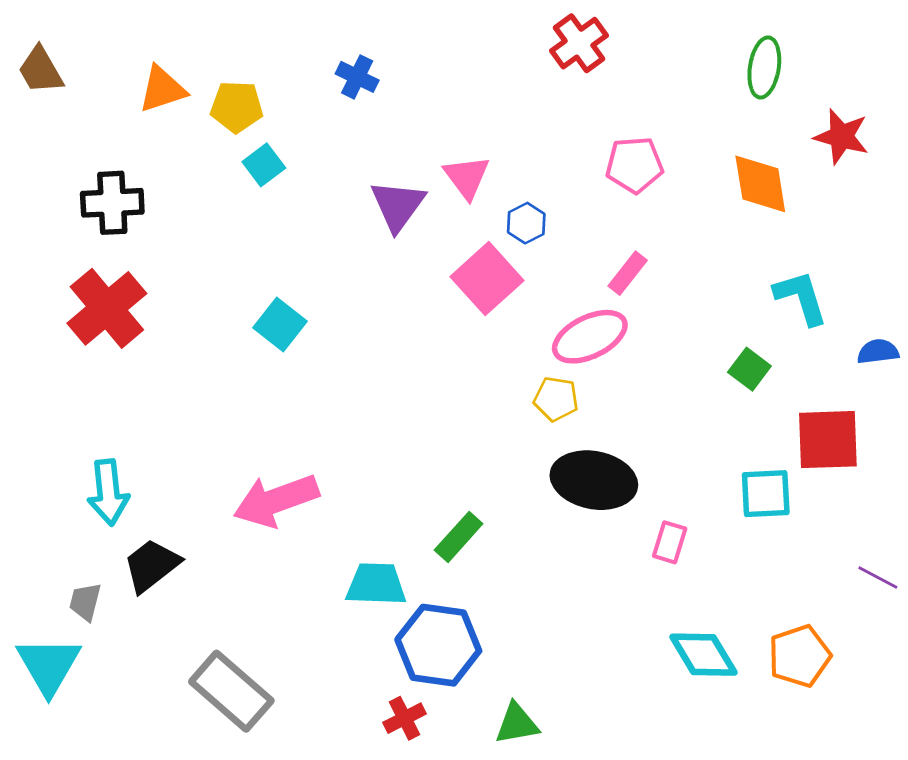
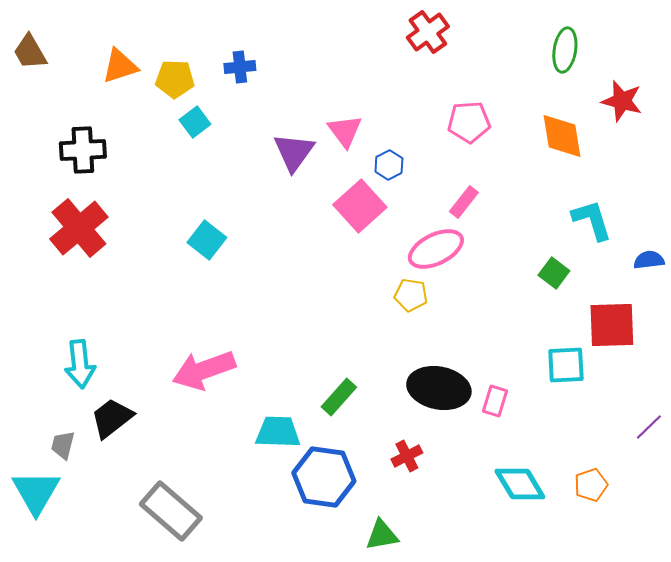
blue cross: (357, 77) -> (240, 67), moved, turned -32
black ellipse: (594, 480) -> (439, 388), moved
purple line: (878, 578) -> (649, 427), turned -72
orange pentagon: (800, 656) -> (591, 485), size x0.7
red cross: (404, 718) -> (407, 456), moved

